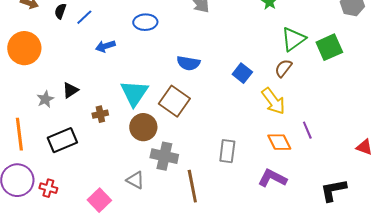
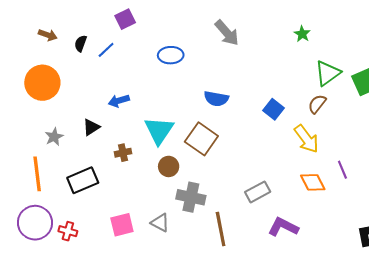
blue arrow: (105, 46) -> (119, 101), moved
gray star: (45, 99) -> (54, 137), moved
brown circle: (143, 127) -> (169, 166), size x0.7
gray rectangle: (227, 151) -> (258, 192), turned 55
purple L-shape: (272, 178) -> (283, 227), moved
pink square: (99, 200) -> (122, 225), moved, turned 30

